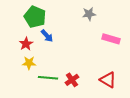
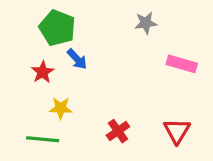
yellow star: (29, 63) -> (61, 108), moved
green line: (48, 78) -> (43, 139), moved
red triangle: (108, 80) -> (177, 131), turned 30

